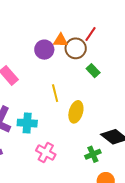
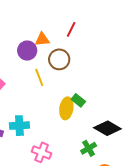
brown circle: (76, 48) -> (59, 59), moved
green rectangle: (93, 71) -> (78, 100), moved
yellow line: (55, 93) -> (39, 77), moved

